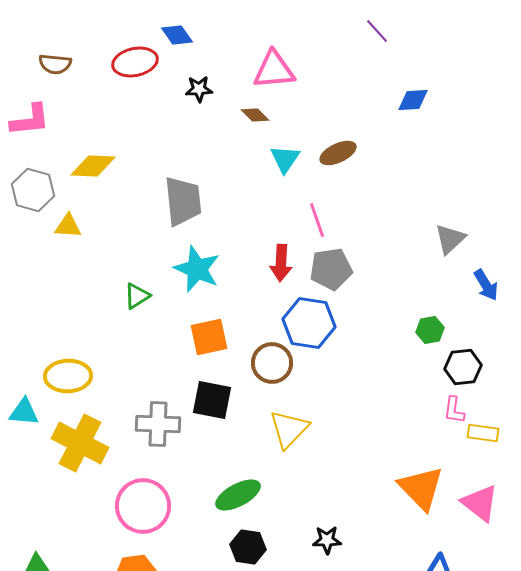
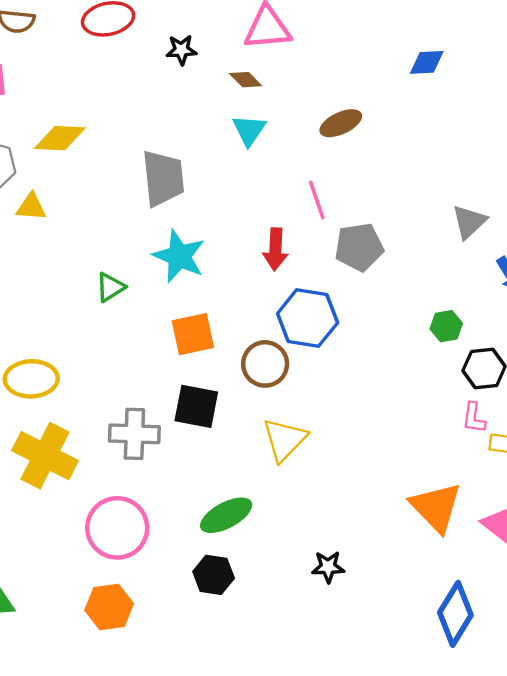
cyan triangle: (285, 159) -> (249, 130), moved
gray pentagon: (331, 269) -> (359, 247), moved
black hexagon: (248, 547) -> (214, 575), moved

